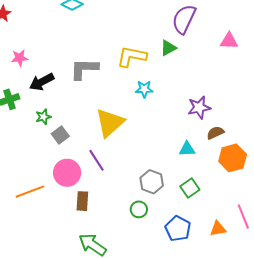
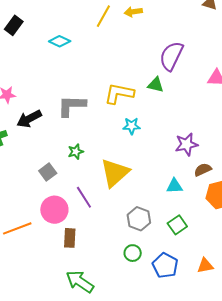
green triangle: (168, 48) -> (156, 85), turned 42
green star: (43, 117) -> (76, 152), moved
yellow triangle: (110, 123) -> (115, 173), moved
green circle: (139, 209) -> (133, 253), moved

